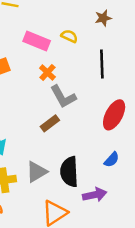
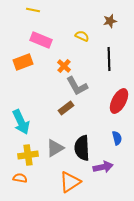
pink rectangle: (37, 41) -> (41, 40), moved
blue semicircle: (112, 160) -> (117, 138), turned -56

